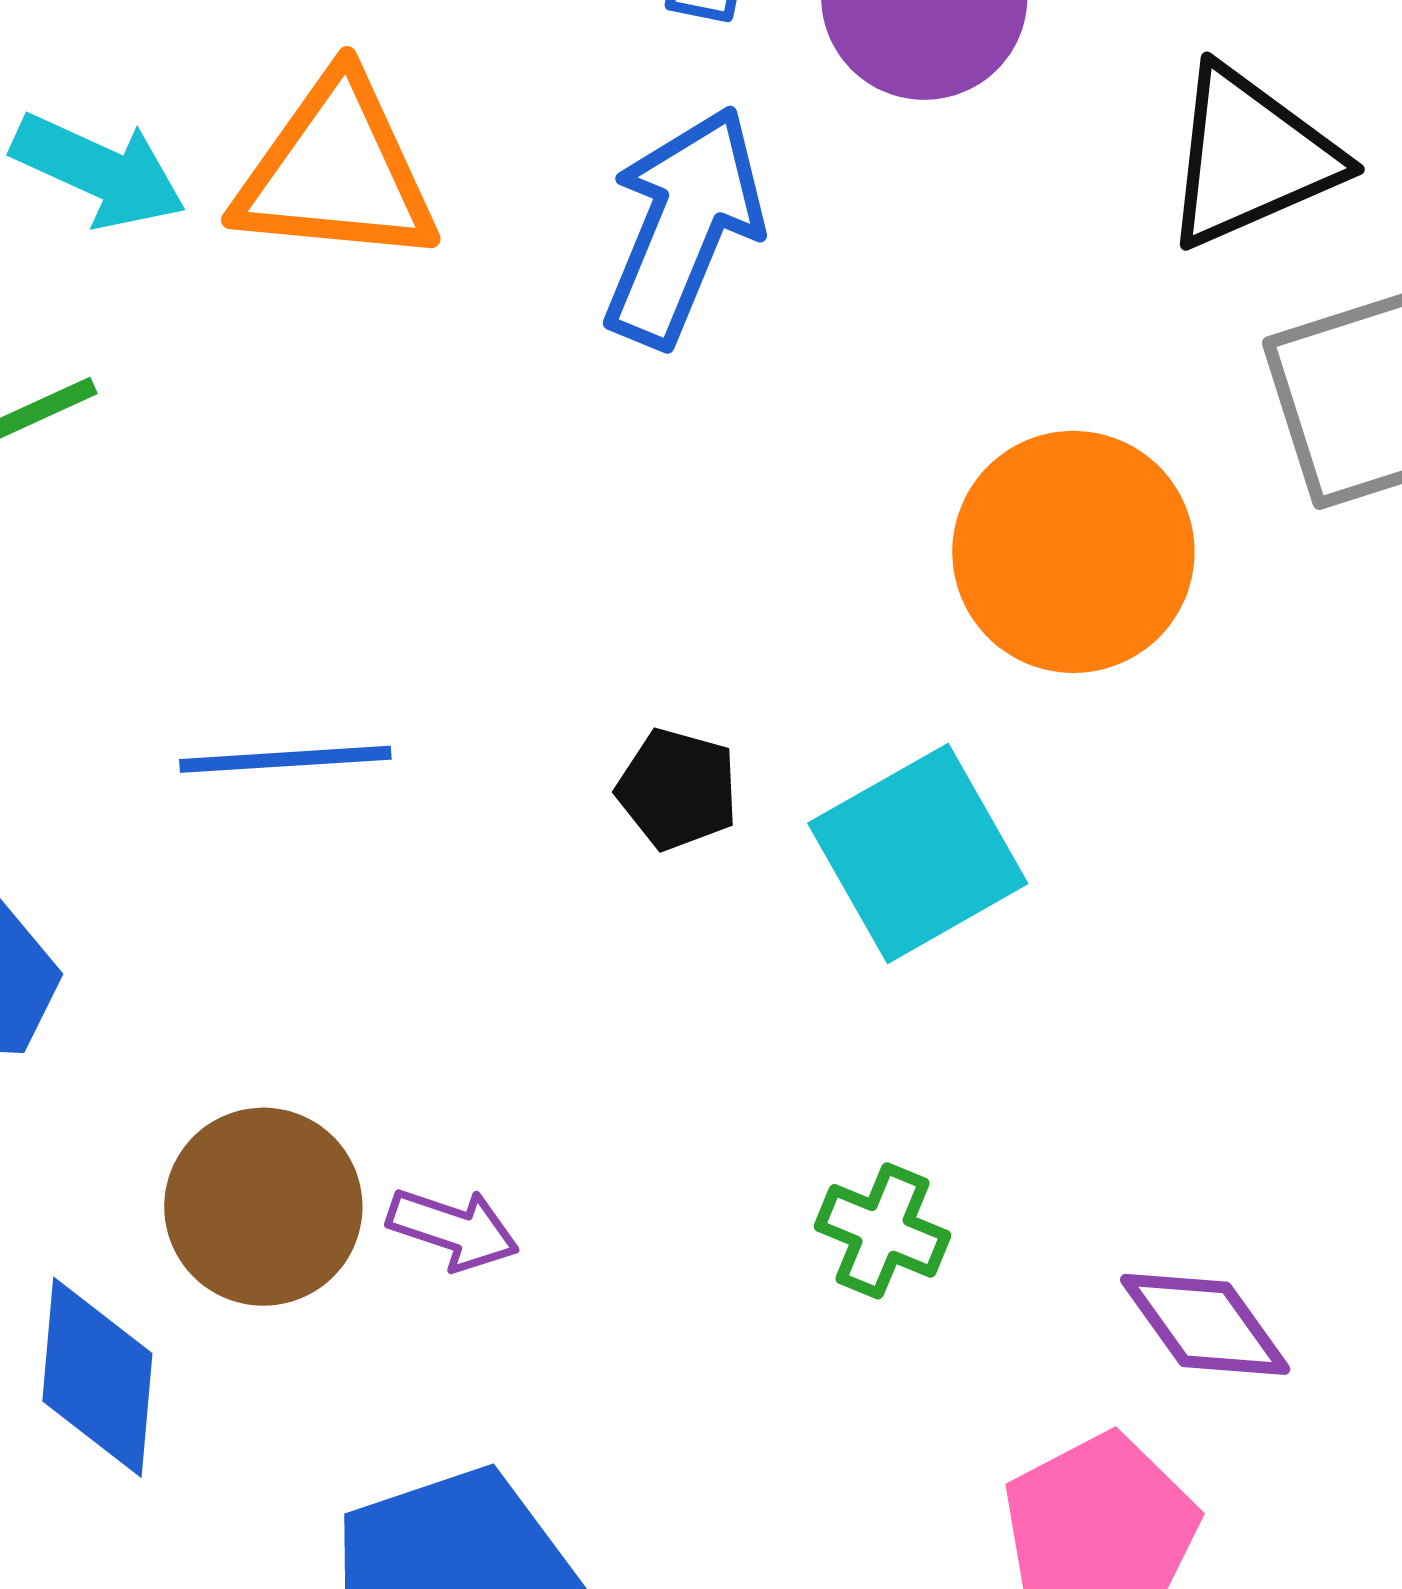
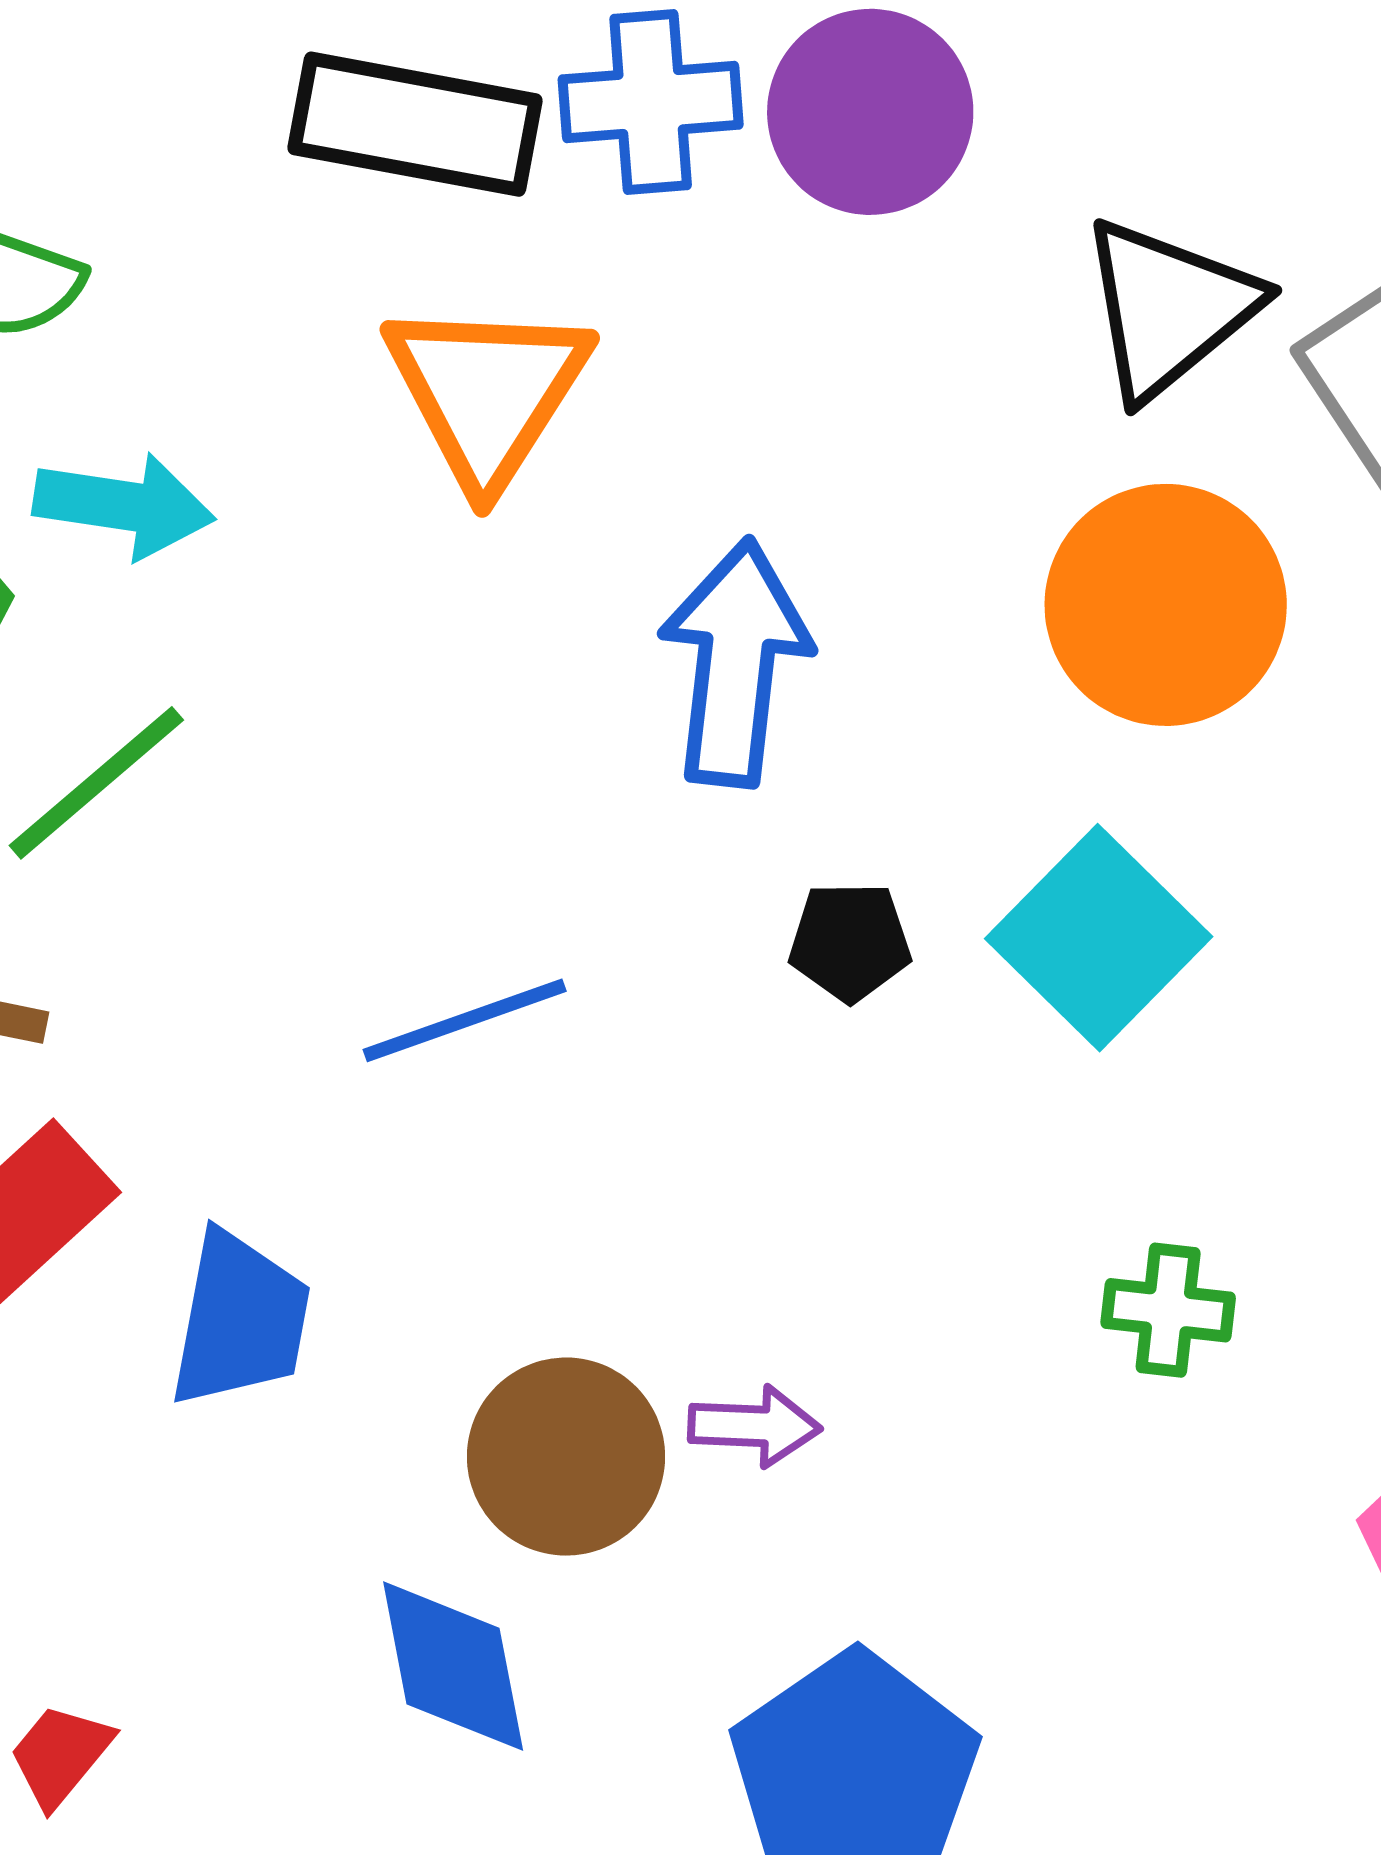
black triangle: (1250, 157) -> (1169, 308), moved
orange triangle: (336, 171) -> (487, 392), moved, turned -47
blue arrow: (683, 226) -> (735, 663), moved

